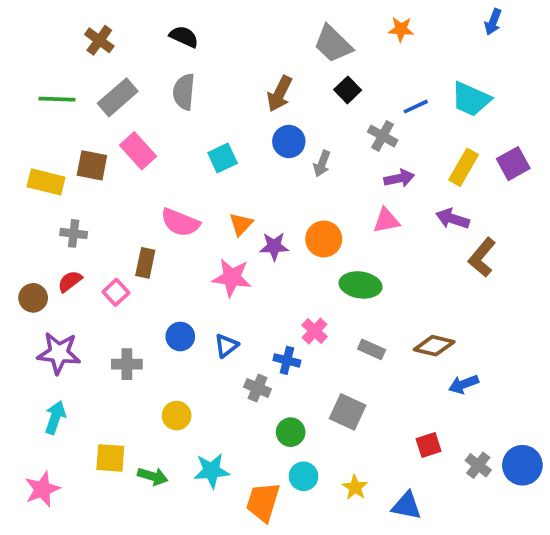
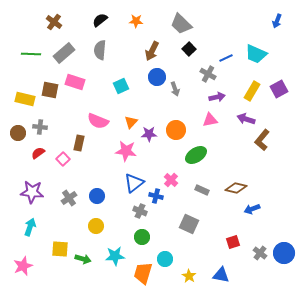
blue arrow: (493, 22) -> (277, 21), moved
orange star: (401, 29) -> (136, 21), moved
black semicircle: (184, 37) -> (100, 20), turned -63
pink rectangle: (138, 151) -> (75, 82), turned -30
gray arrow: (322, 164) -> (175, 89), turned -40
green ellipse: (361, 285) -> (196, 155), turned -40
brown circle: (33, 298) -> (18, 133), moved
blue circle: (180, 336) -> (97, 196), moved
blue triangle: (226, 346) -> (134, 183), moved, size x1.5
gray cross: (127, 364) -> (69, 198), turned -35
green circle: (291, 432) -> (142, 237), moved
yellow star: (355, 487) -> (189, 276), moved

